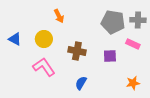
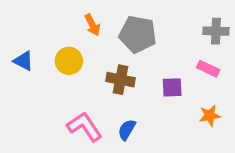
gray pentagon: (113, 22) -> (138, 34), moved
pink L-shape: (44, 67) -> (85, 127), moved
orange star: (133, 83) -> (210, 116), moved

